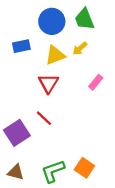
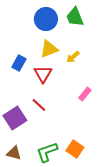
blue rectangle: (21, 46) -> (19, 63), moved, turned -49
yellow arrow: (80, 48) -> (73, 57), moved
pink rectangle: (96, 82) -> (85, 94), moved

